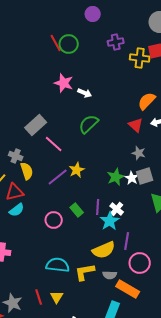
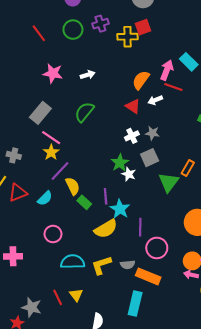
green circle: (69, 44) -> (73, 30), moved
white arrow: (85, 93) -> (88, 75), moved, turned -32
gray rectangle: (36, 125) -> (40, 113), moved
gray star: (139, 153) -> (152, 133), moved
yellow star: (77, 170) -> (51, 152), moved
yellow semicircle: (27, 171) -> (73, 186), moved
white star: (132, 178) -> (129, 174), moved
white cross: (117, 209) -> (132, 136), moved, turned 32
cyan semicircle: (17, 210) -> (45, 198), moved
pink circle: (54, 220) -> (53, 234), moved
yellow semicircle: (104, 250) -> (106, 229), moved

